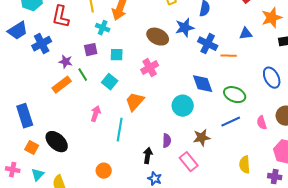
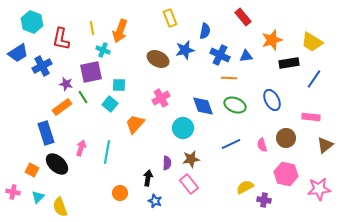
blue cross: (208, 44) -> (220, 55), moved
purple square: (91, 50) -> (91, 72), size x1.6
cyan square: (117, 55) -> (119, 85), moved
pink cross: (150, 68) -> (161, 98), moved
green ellipse: (235, 95) -> (235, 105), moved
pink arrow: (96, 114) -> (81, 148), moved
blue rectangle: (25, 116) -> (46, 133), moved
cyan line: (120, 130) -> (107, 152), moved
brown star: (202, 138) -> (191, 159), moved
yellow semicircle: (245, 165) -> (245, 187), turned 66
orange circle: (104, 171) -> (120, 193), moved
purple cross: (275, 177) -> (264, 200), moved

